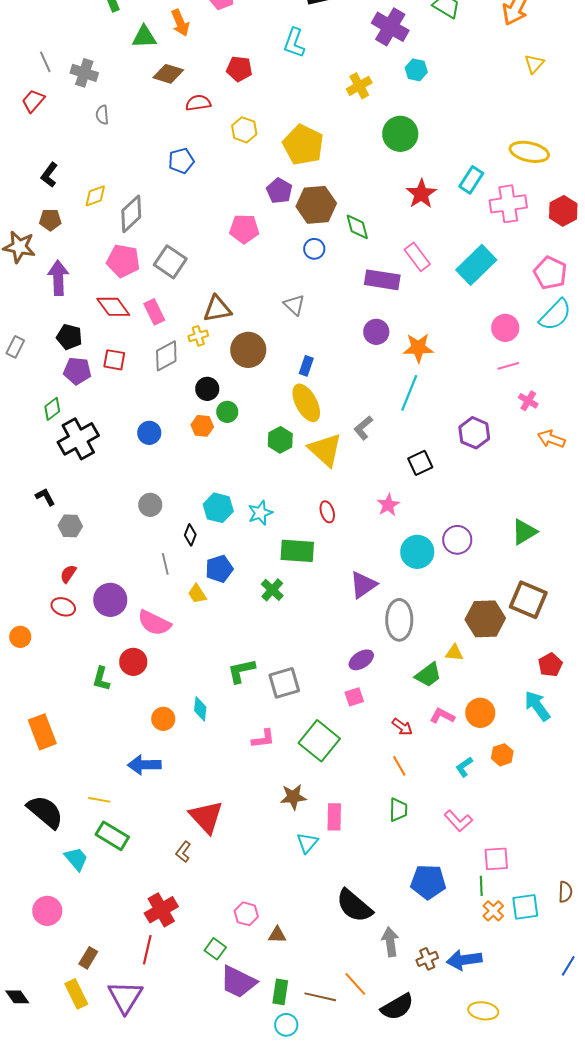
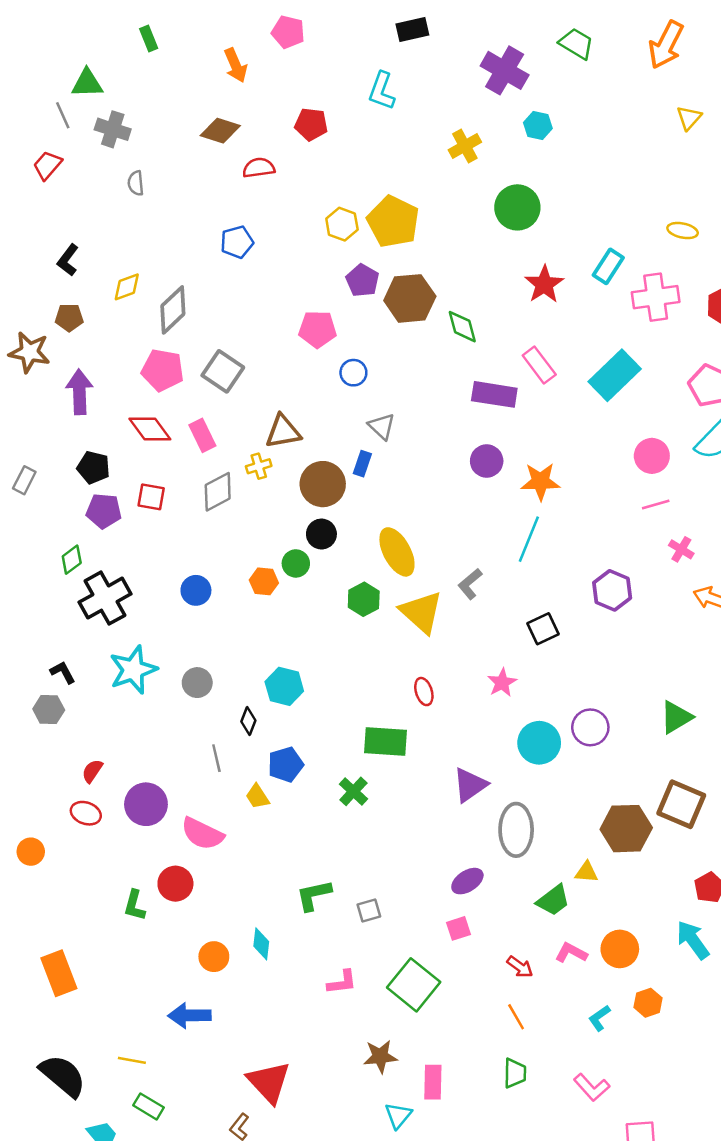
green triangle: (144, 37) -> (87, 83), moved
yellow hexagon: (244, 130) -> (342, 224), moved
yellow ellipse: (529, 152) -> (683, 231), size x0.6
blue circle: (314, 249) -> (353, 373), moved
blue rectangle: (306, 366) -> (362, 464), moved
black circle: (207, 389) -> (321, 534), moved
cyan star: (260, 513) -> (133, 670), moved, size x1.5
gray hexagon: (70, 526) -> (49, 709), moved
gray square: (284, 683) -> (369, 911), size x0.6
green rectangle: (112, 836) -> (149, 1106), size x0.7

